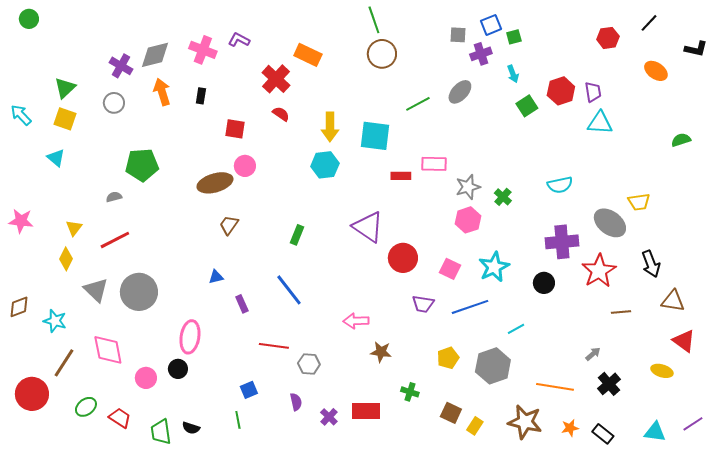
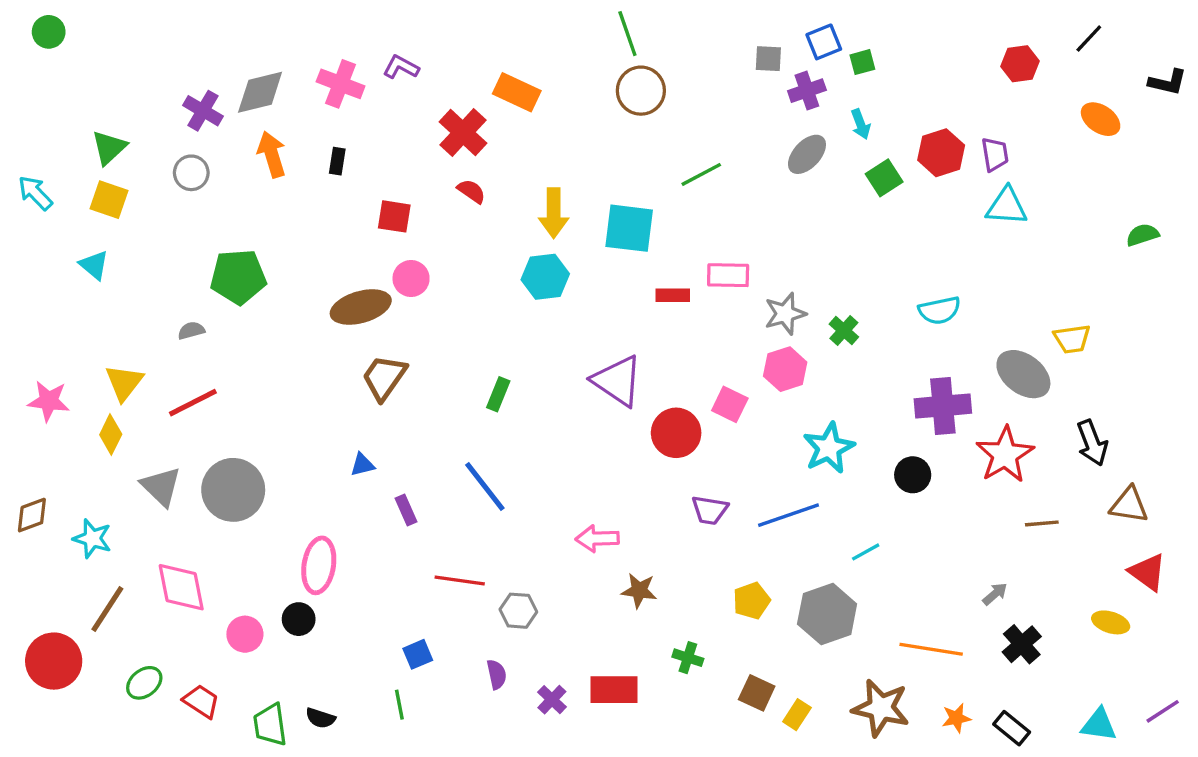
gray ellipse: (460, 92) -> (807, 154), moved
pink star: (21, 221) -> (49, 401), moved
brown trapezoid: (229, 225) -> (384, 377), size x1.4
yellow triangle: (74, 228) -> (124, 383), size x1.4
pink square: (450, 269) -> (730, 404), moved

